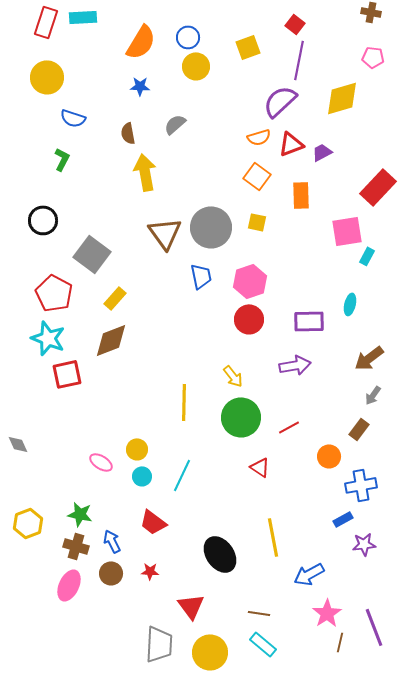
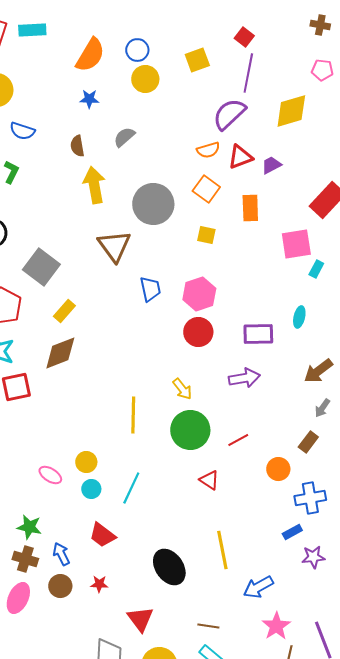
gray circle: (211, 227) -> (153, 204), moved

